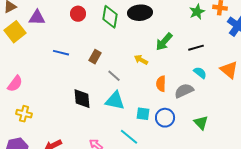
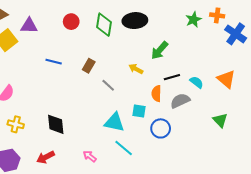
black line: (196, 48) -> (172, 77), moved
black diamond: (82, 99) -> (56, 124), moved
cyan triangle: (115, 101) -> (114, 122), moved
cyan square: (143, 114) -> (139, 111), moved
green triangle: (201, 123) -> (220, 120), moved

